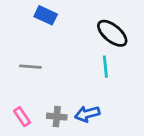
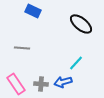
cyan line: (105, 67) -> (76, 63), moved, turned 49
pink rectangle: (22, 117) -> (16, 84), size x1.5

